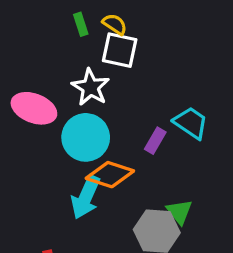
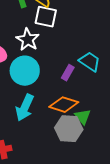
orange diamond: (110, 175) -> (64, 105), moved

